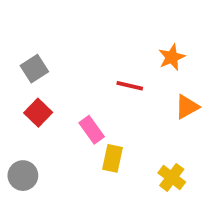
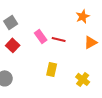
red line: (130, 86) -> (59, 39), moved
pink rectangle: (92, 130) -> (41, 36), moved

